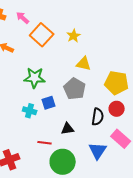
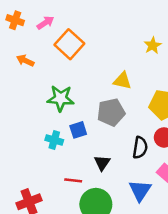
pink arrow: (23, 18) -> (45, 23), turned 104
yellow star: (74, 36) -> (153, 45), moved
gray pentagon: (75, 89) -> (111, 112), turned 30
black triangle: (68, 129) -> (102, 163), turned -48

